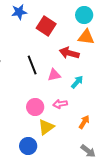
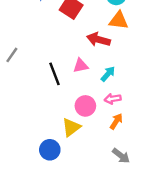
black line: (32, 65) -> (55, 74), moved
pink arrow: (60, 104) -> (113, 99), moved
pink circle: (35, 107) -> (85, 106), moved

